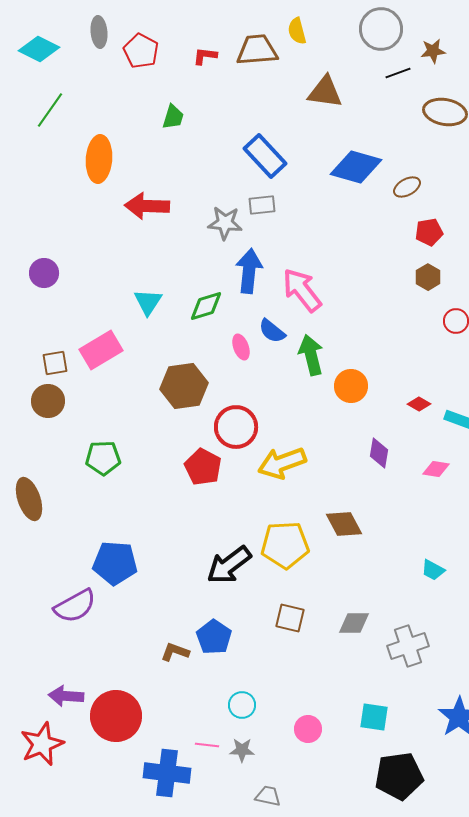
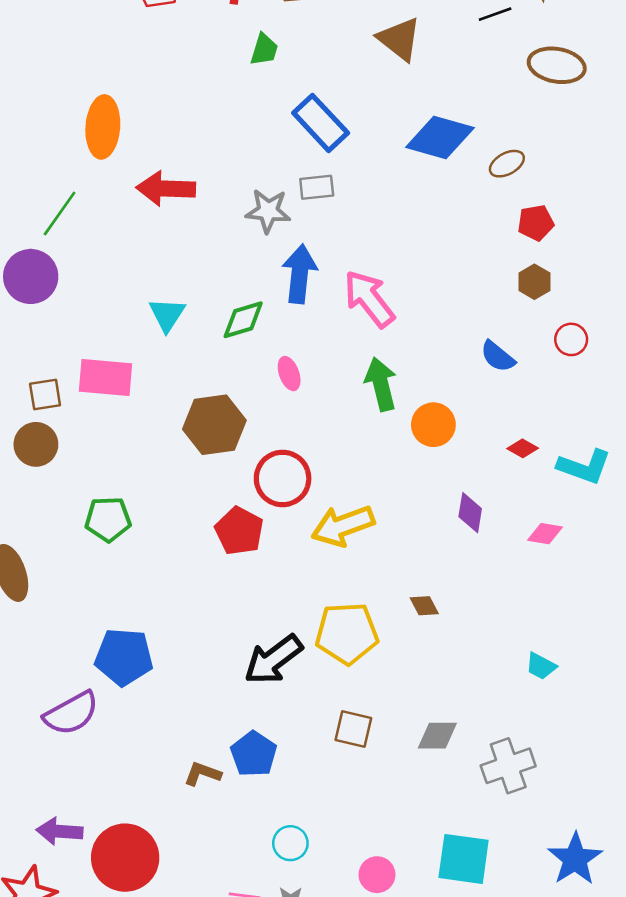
brown triangle: (325, 92) -> (399, 39), turned 30
green line: (50, 110) -> (60, 214), moved
green trapezoid: (173, 117) -> (264, 50), moved
purple circle: (44, 273) -> (31, 276), size x1.4
blue semicircle: (272, 331) -> (498, 356), moved
pink rectangle: (101, 350) -> (105, 377), turned 36
brown diamond: (344, 524) -> (424, 606), size x0.6
cyan square: (374, 717) -> (464, 859), size x1.4

